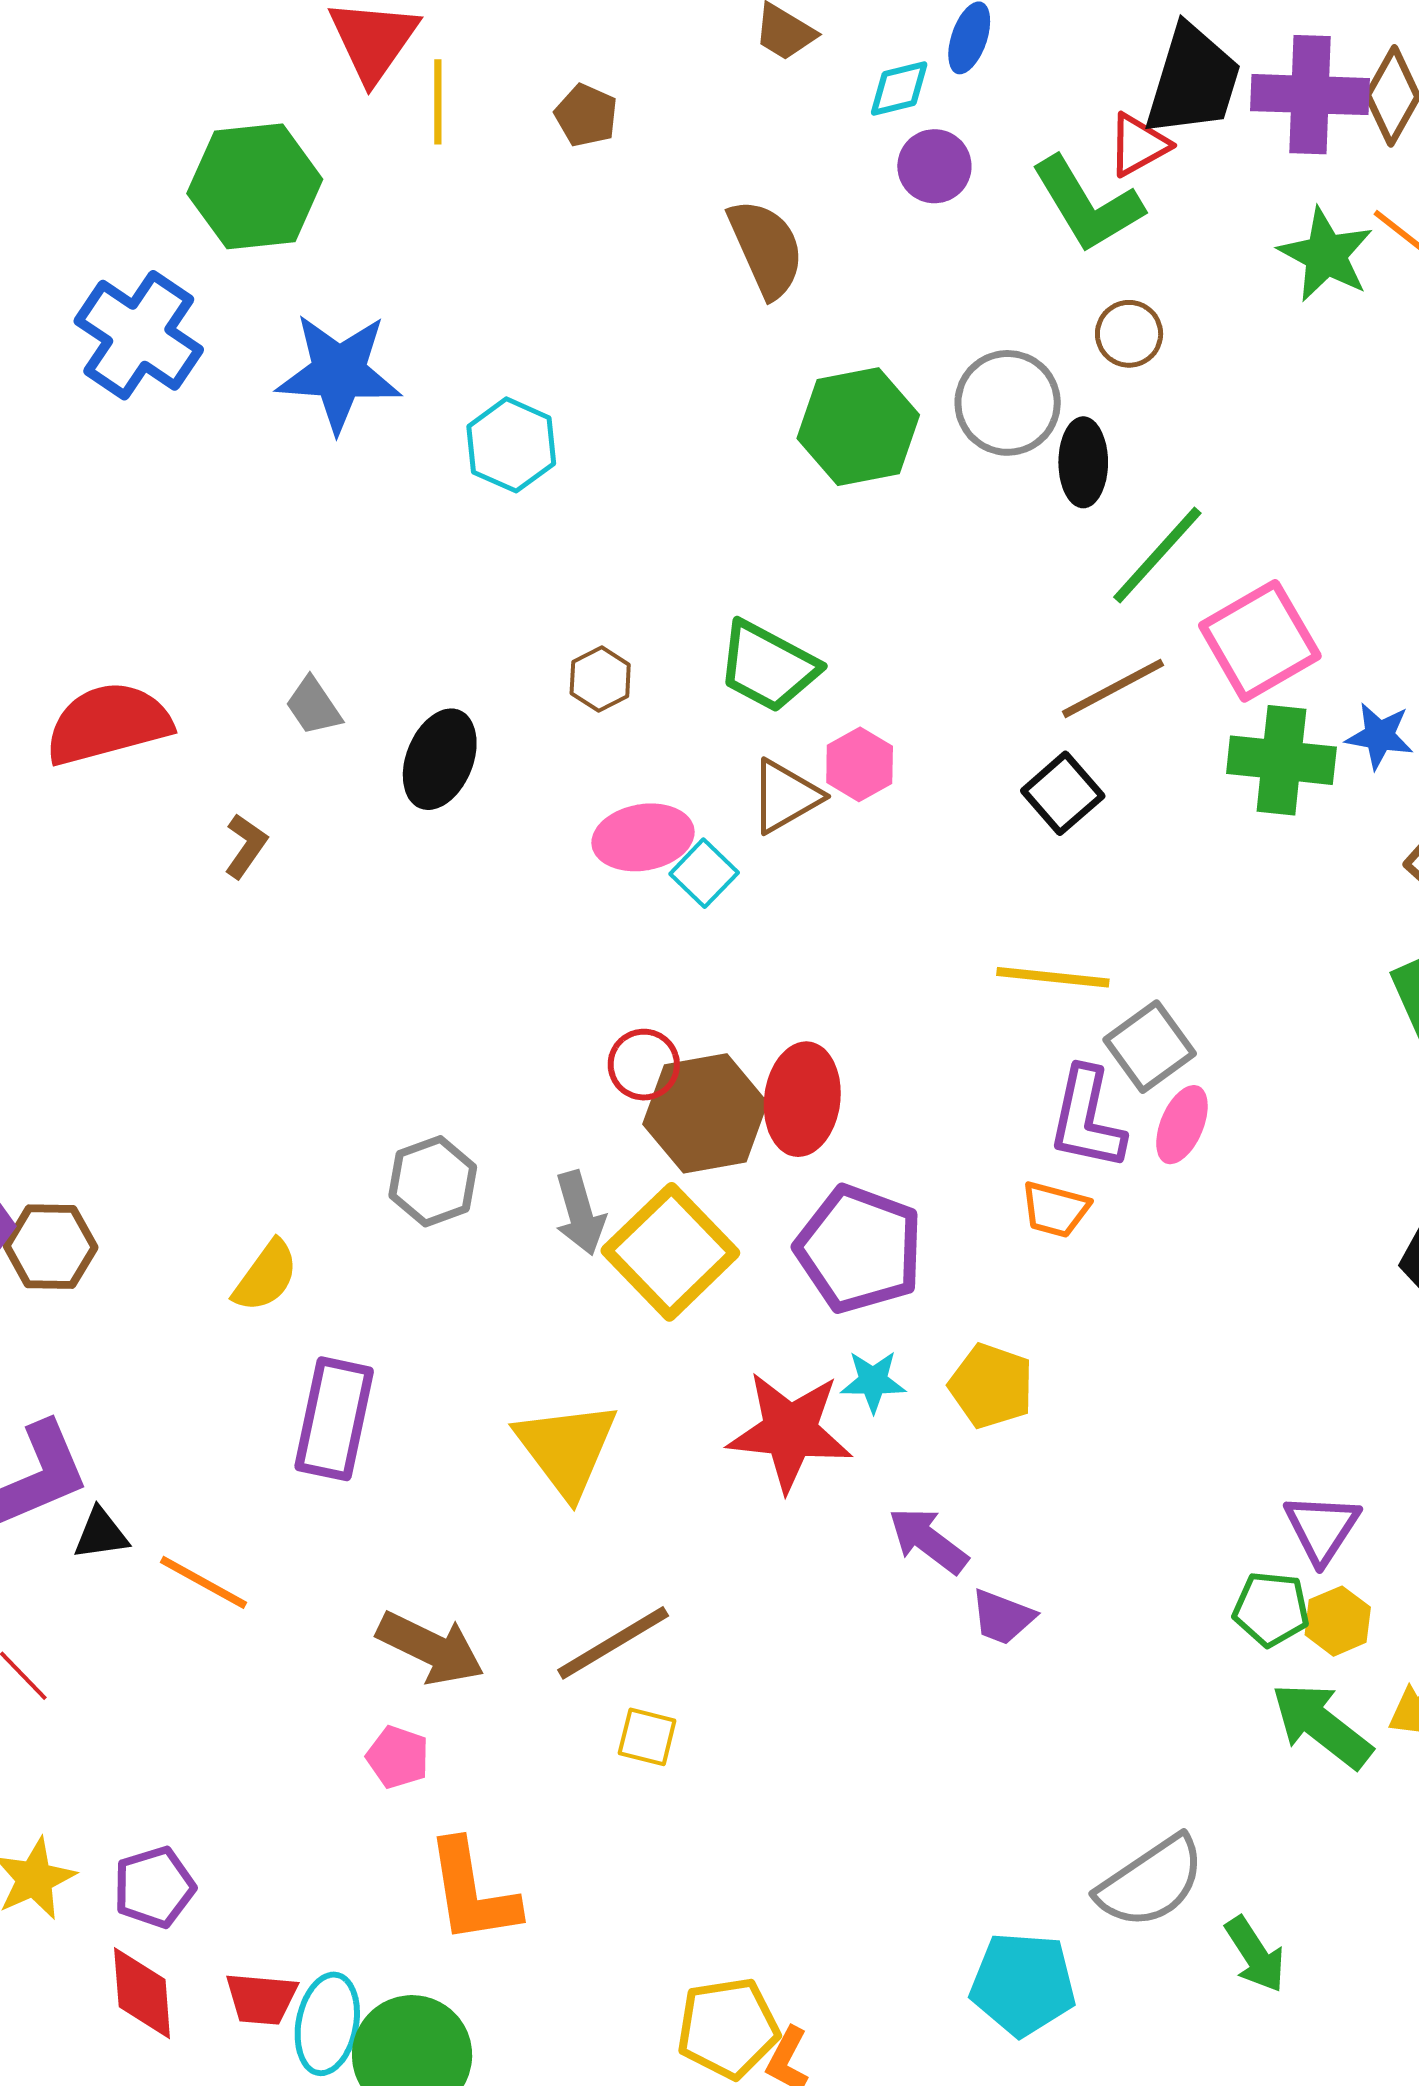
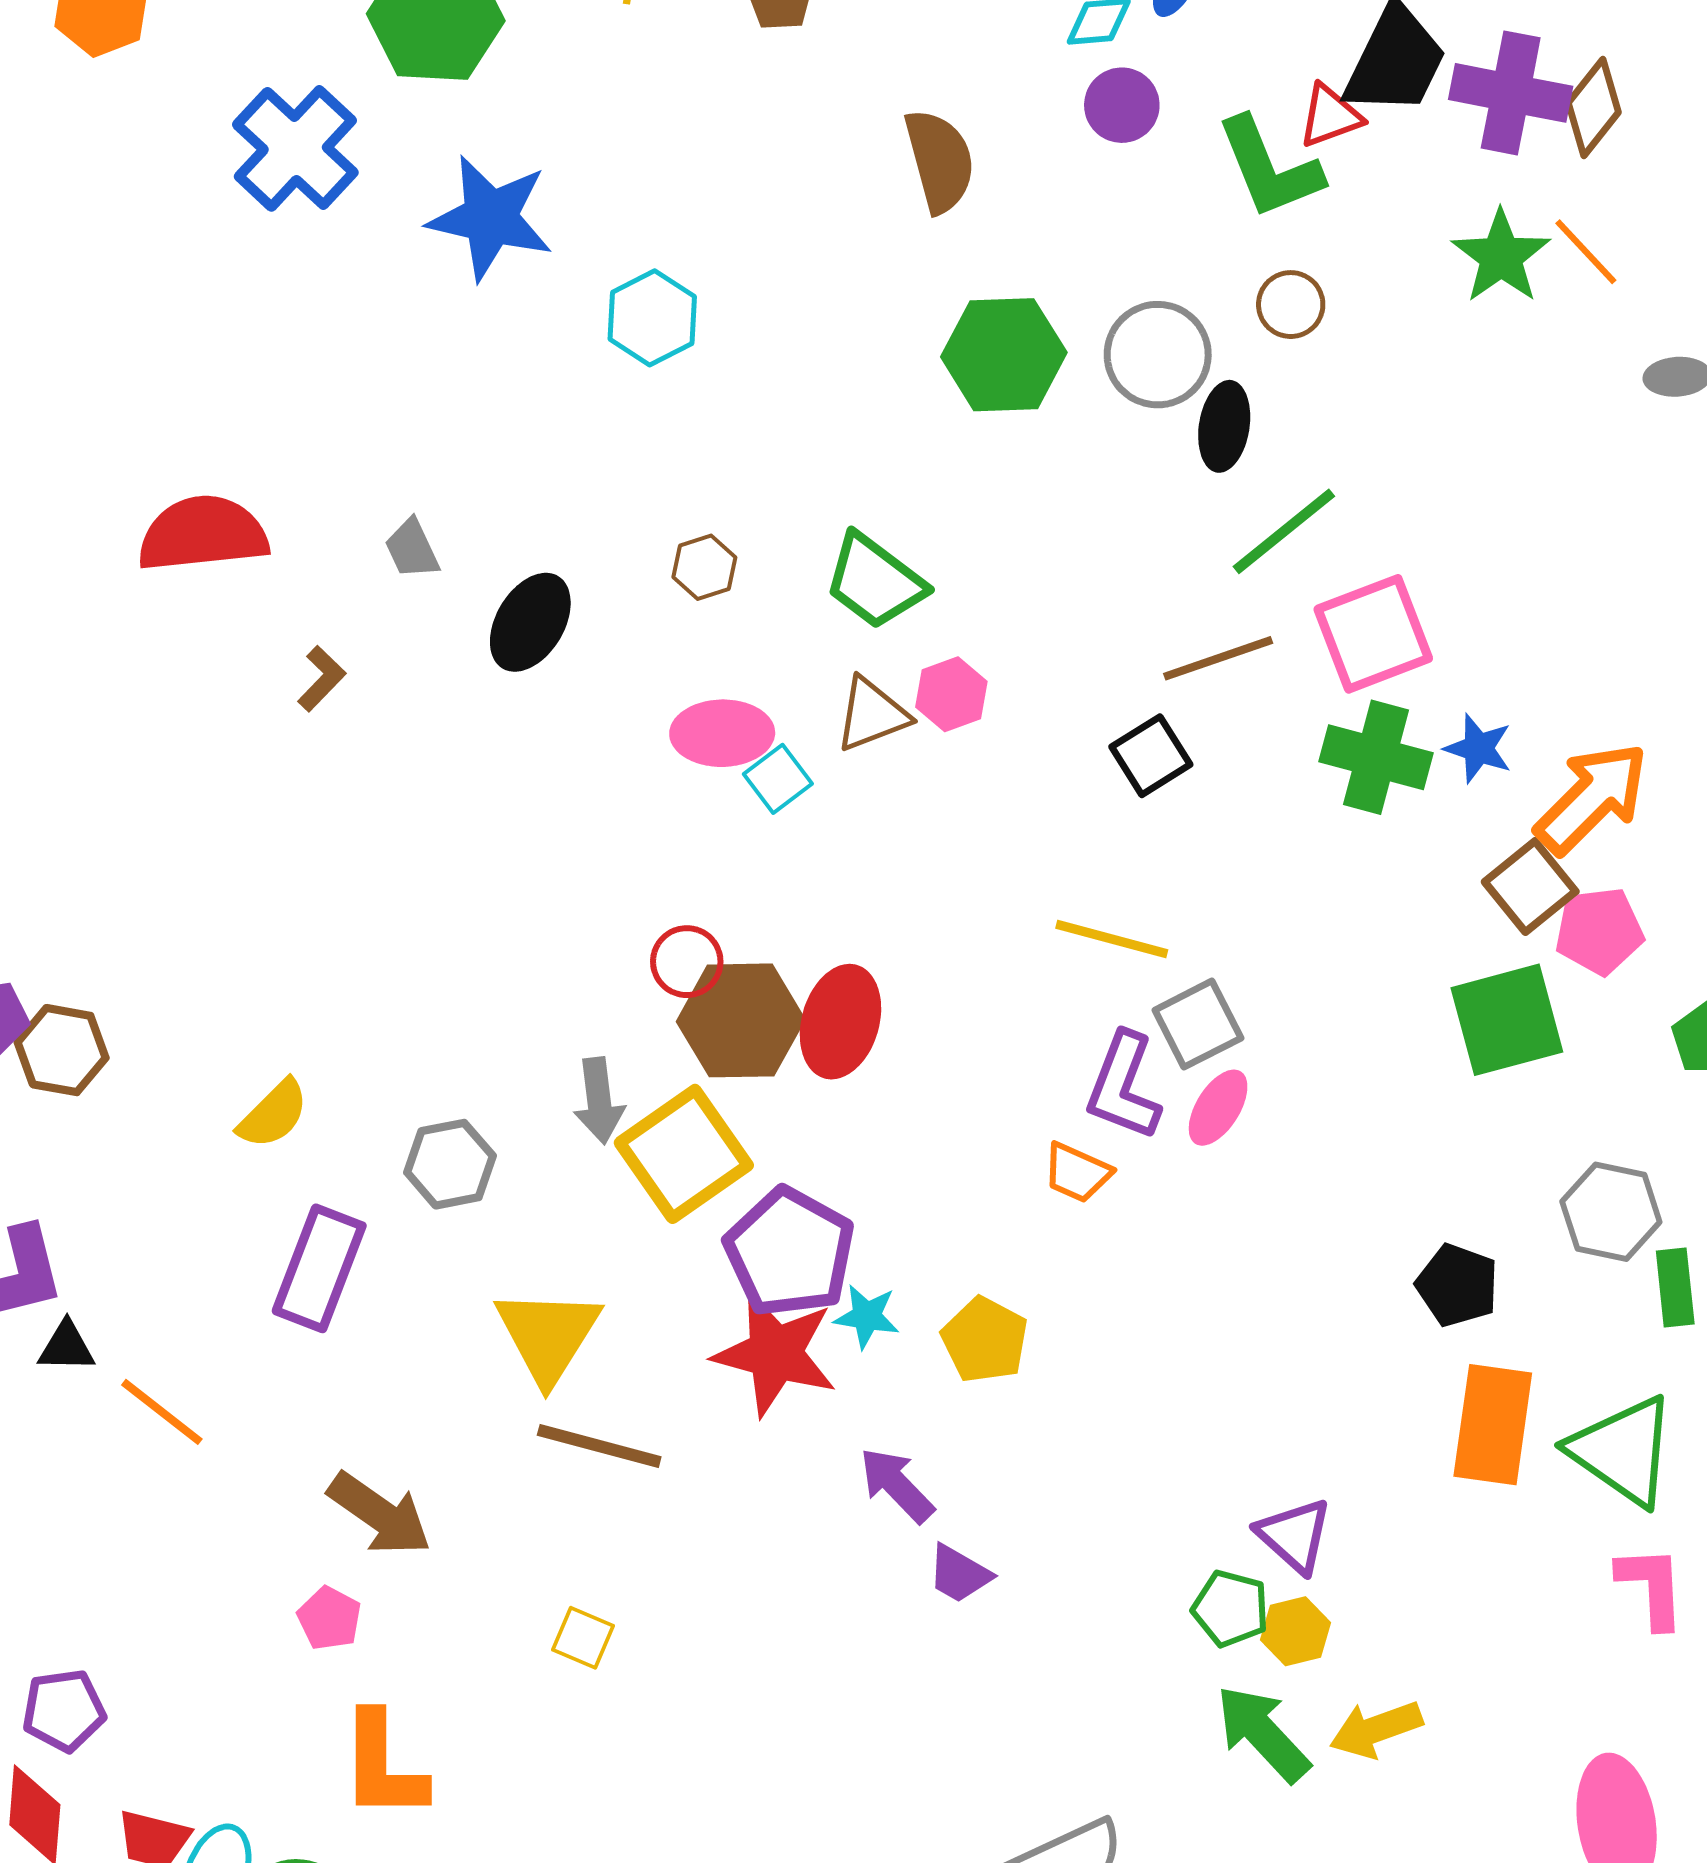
gray hexagon: (433, 1181) -> (450, 1164), moved
purple pentagon: (859, 1249) -> (790, 1252), moved
purple triangle: (1322, 1528) -> (1294, 1535), turned -30
brown line: (613, 1643) -> (599, 1446), moved, turned 37

